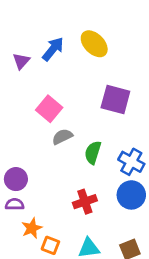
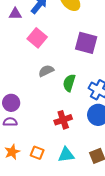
purple triangle: (21, 61) -> (15, 14), turned 48
pink square: (49, 109) -> (37, 38), moved
orange star: (32, 228) -> (12, 152), moved

